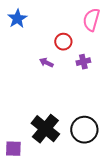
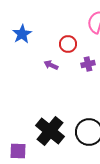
blue star: (17, 19) -> (22, 34), moved

